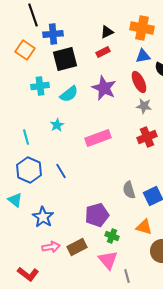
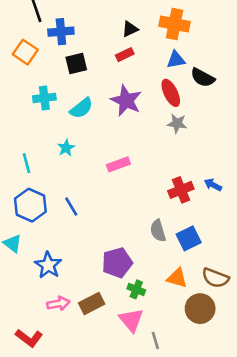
black square: (65, 59) -> (76, 64), size x0.7
red cross: (147, 137) -> (181, 190), moved
pink rectangle: (98, 138) -> (118, 164), size x0.7

